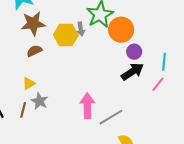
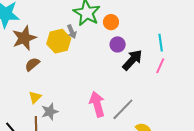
orange circle: (121, 30) -> (111, 22), size x0.6
purple circle: (134, 52) -> (118, 44), moved
gray star: (39, 101) -> (50, 112), turned -30

